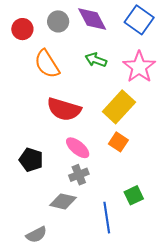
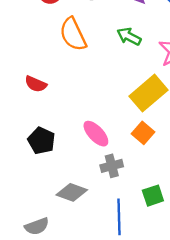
red semicircle: (64, 109) -> (36, 84), moved, size x0.6
gray cross: (79, 175) -> (112, 166), moved

